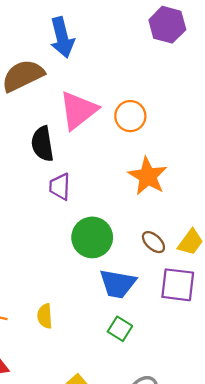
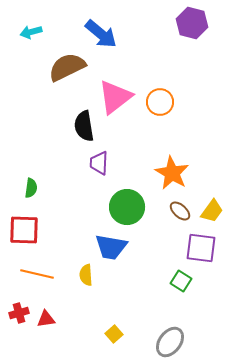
blue arrow: (62, 37) -> (101, 34), turned -36
orange star: (148, 176) -> (172, 173), moved
blue trapezoid: (118, 284) -> (111, 247), moved
green square: (120, 329) -> (181, 281), moved

